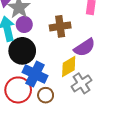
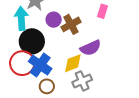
purple circle: (24, 24) -> (54, 20), moved
brown cross: (60, 26) -> (71, 24), turned -30
red circle: (18, 90) -> (22, 63), moved

